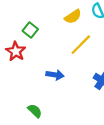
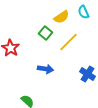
green square: (30, 30) -> (46, 33), moved

